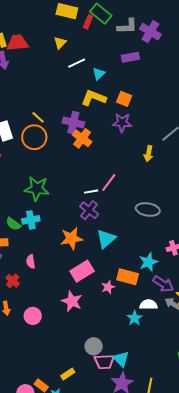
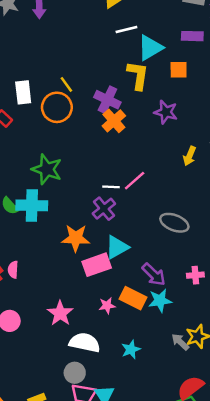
cyan triangle: (99, 74) -> (150, 48), size x1.6
yellow L-shape: (94, 98) -> (138, 75), turned 65
orange square: (124, 99) -> (179, 70), moved, turned -35
cyan cross: (31, 220) -> (32, 205), size x1.4
pink semicircle: (31, 262) -> (13, 270), moved
cyan star: (148, 262) -> (160, 301), moved
pink rectangle: (82, 271) -> (97, 265), moved
purple arrow: (163, 284) -> (154, 275), moved
white semicircle: (148, 305) -> (85, 343), moved, size x1.4

